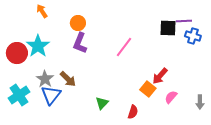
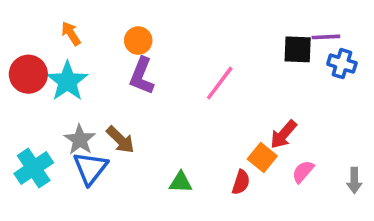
orange arrow: (42, 11) -> (71, 33), moved
red circle: (17, 53) -> (28, 74), moved
green triangle: (102, 103) -> (181, 182), turned 48
red semicircle: (133, 112) -> (241, 182), moved

